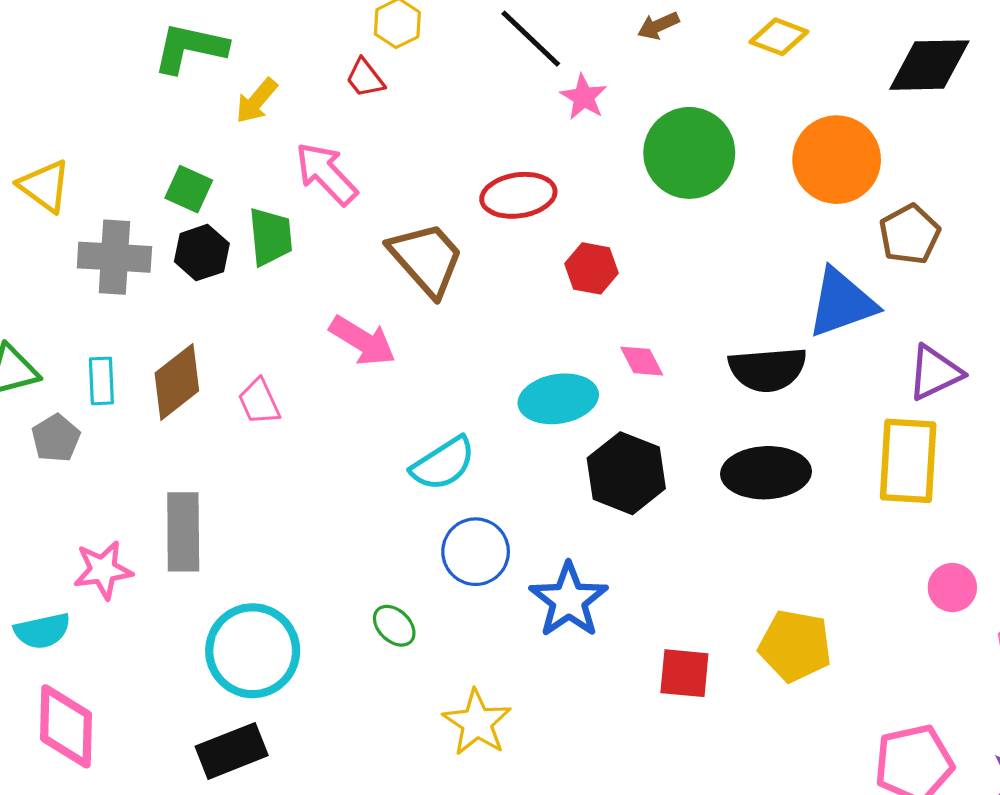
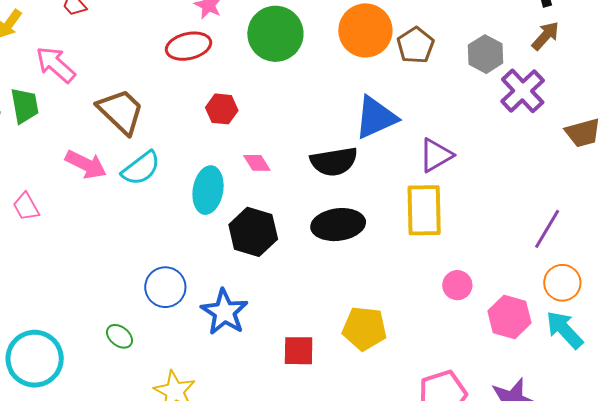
red ellipse: (518, 195) -> (189, 46), moved
brown pentagon: (910, 234) -> (415, 45), moved
cyan ellipse: (558, 399) -> (208, 190), turned -66
cyan semicircle: (443, 464) -> (141, 168), moved

